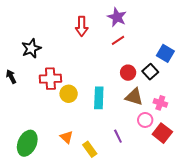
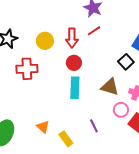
red arrow: (82, 26) -> (72, 38), moved
red circle: (128, 73) -> (74, 63), moved
yellow circle: (69, 94) -> (45, 41), moved

